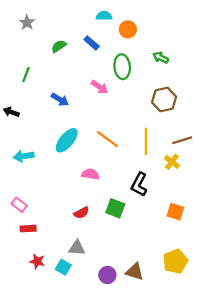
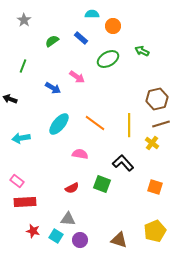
green ellipse: (122, 67) -> (108, 59), turned 65
pink arrow: (100, 87) -> (77, 77), moved
brown hexagon: (164, 100) -> (157, 99), moved
black L-shape: (139, 184) -> (123, 163), turned 110
red rectangle: (28, 229) -> (25, 202), size x1.5
purple circle: (107, 275) -> (80, 240), moved

